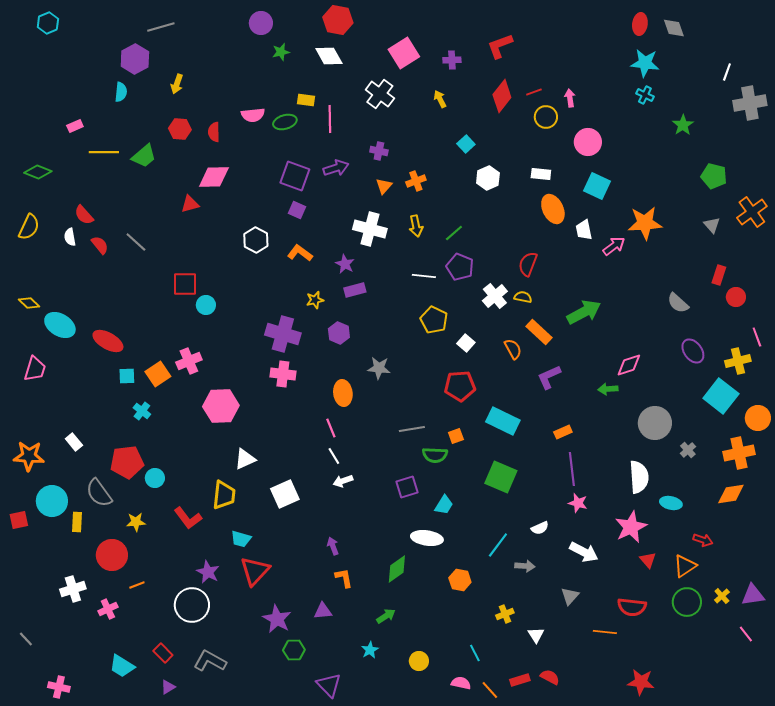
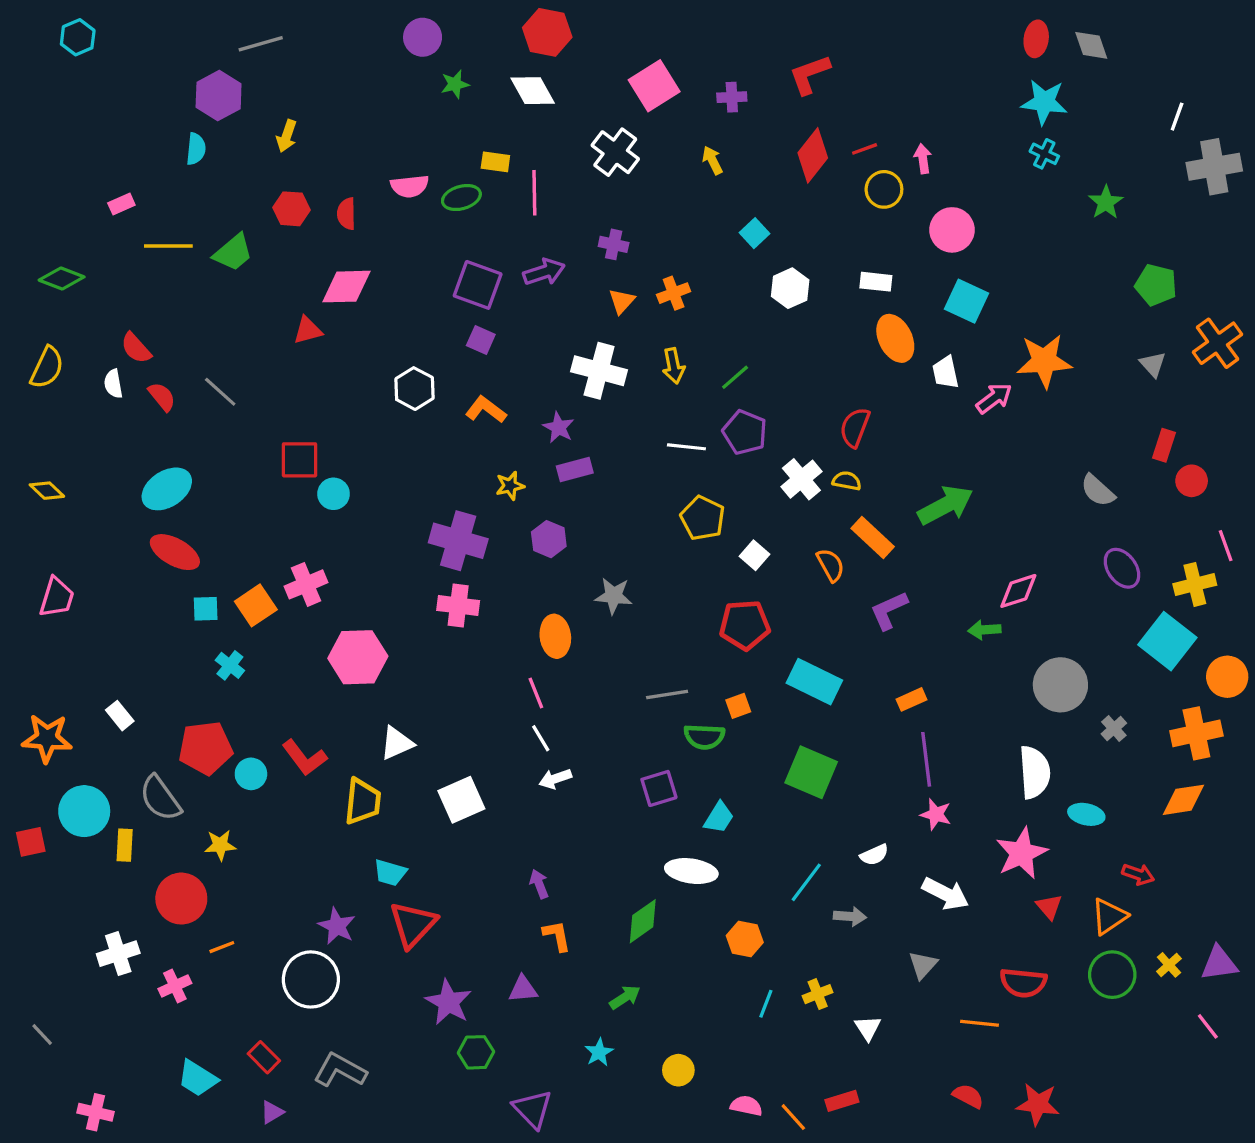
cyan ellipse: (60, 325) -> (167, 489), moved, turned -64
red L-shape: (188, 518) -> (304, 758), moved
cyan line: (475, 653) -> (766, 1004), moved, turned 48
red semicircle: (550, 677) -> (968, 1096), moved

